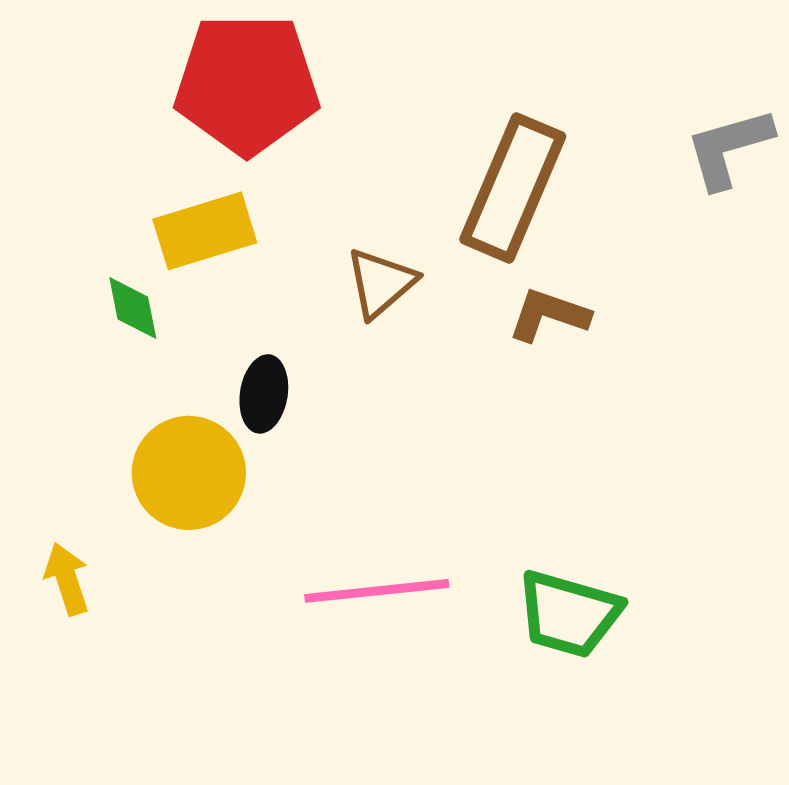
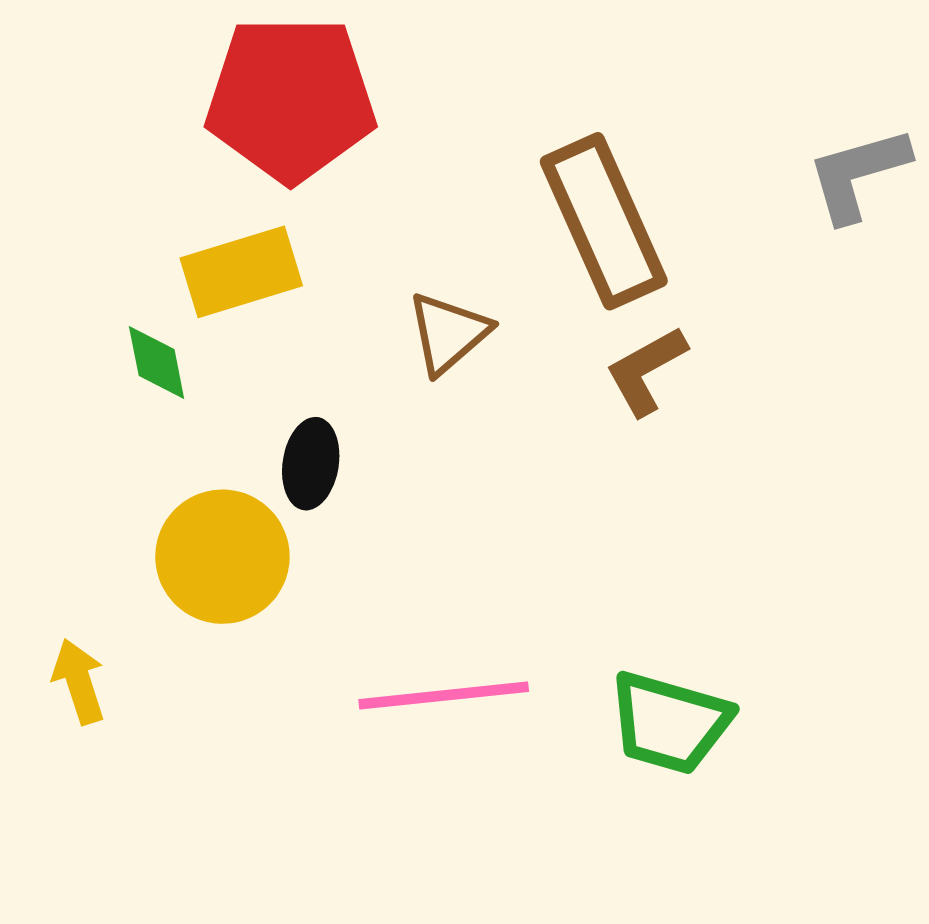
brown rectangle: (513, 188) -> (604, 221), turned -47
brown L-shape: (549, 315) -> (646, 371), turned -48

